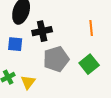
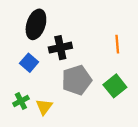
blue square: (15, 44) -> (29, 63), turned 35

